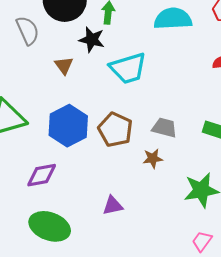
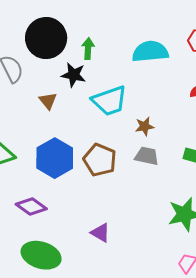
brown star: (153, 158) -> (144, 126), moved
purple diamond: (42, 175) -> (31, 207), turned 48
purple triangle: (113, 206) -> (100, 233), turned 45

